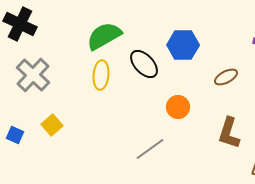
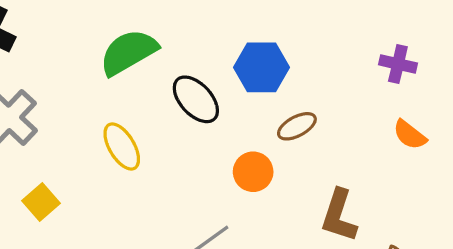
yellow ellipse: (101, 75) -> (122, 146), moved, turned -36
brown ellipse: (226, 77) -> (297, 126), moved

